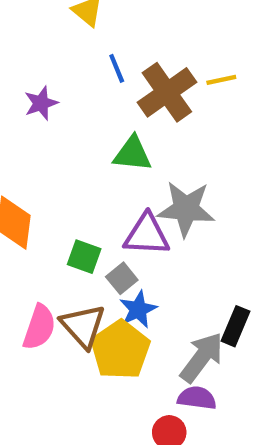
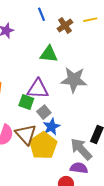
brown cross: (167, 92) -> (65, 25), size x0.6
purple triangle: (147, 235) -> (38, 89), moved
gray arrow: (202, 357) -> (81, 149), turned -80

